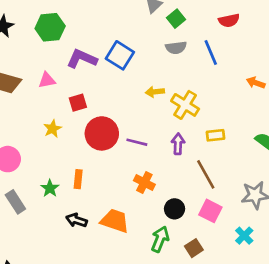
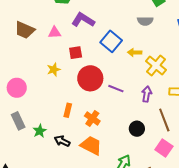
gray semicircle: (176, 48) -> (145, 21), moved
blue square: (120, 55) -> (111, 41), moved
orange cross: (144, 182) -> (92, 118), moved
green star: (50, 188) -> (40, 131), moved
black circle: (175, 209) -> (137, 129), moved

